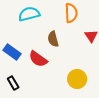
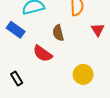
blue rectangle: (12, 52) -> (16, 30), moved

